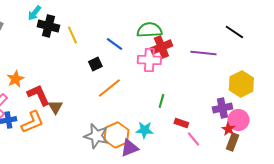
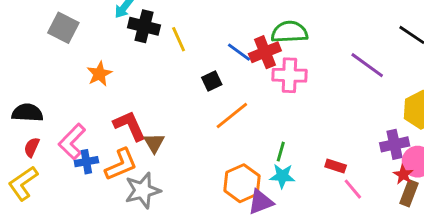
red cross: (161, 47) -> (265, 52), moved
purple line: (203, 53) -> (367, 65), turned 30
orange star: (15, 79) -> (99, 74), moved
green line: (161, 101) -> (281, 152), moved
gray star: (96, 136) -> (143, 190), moved, turned -30

